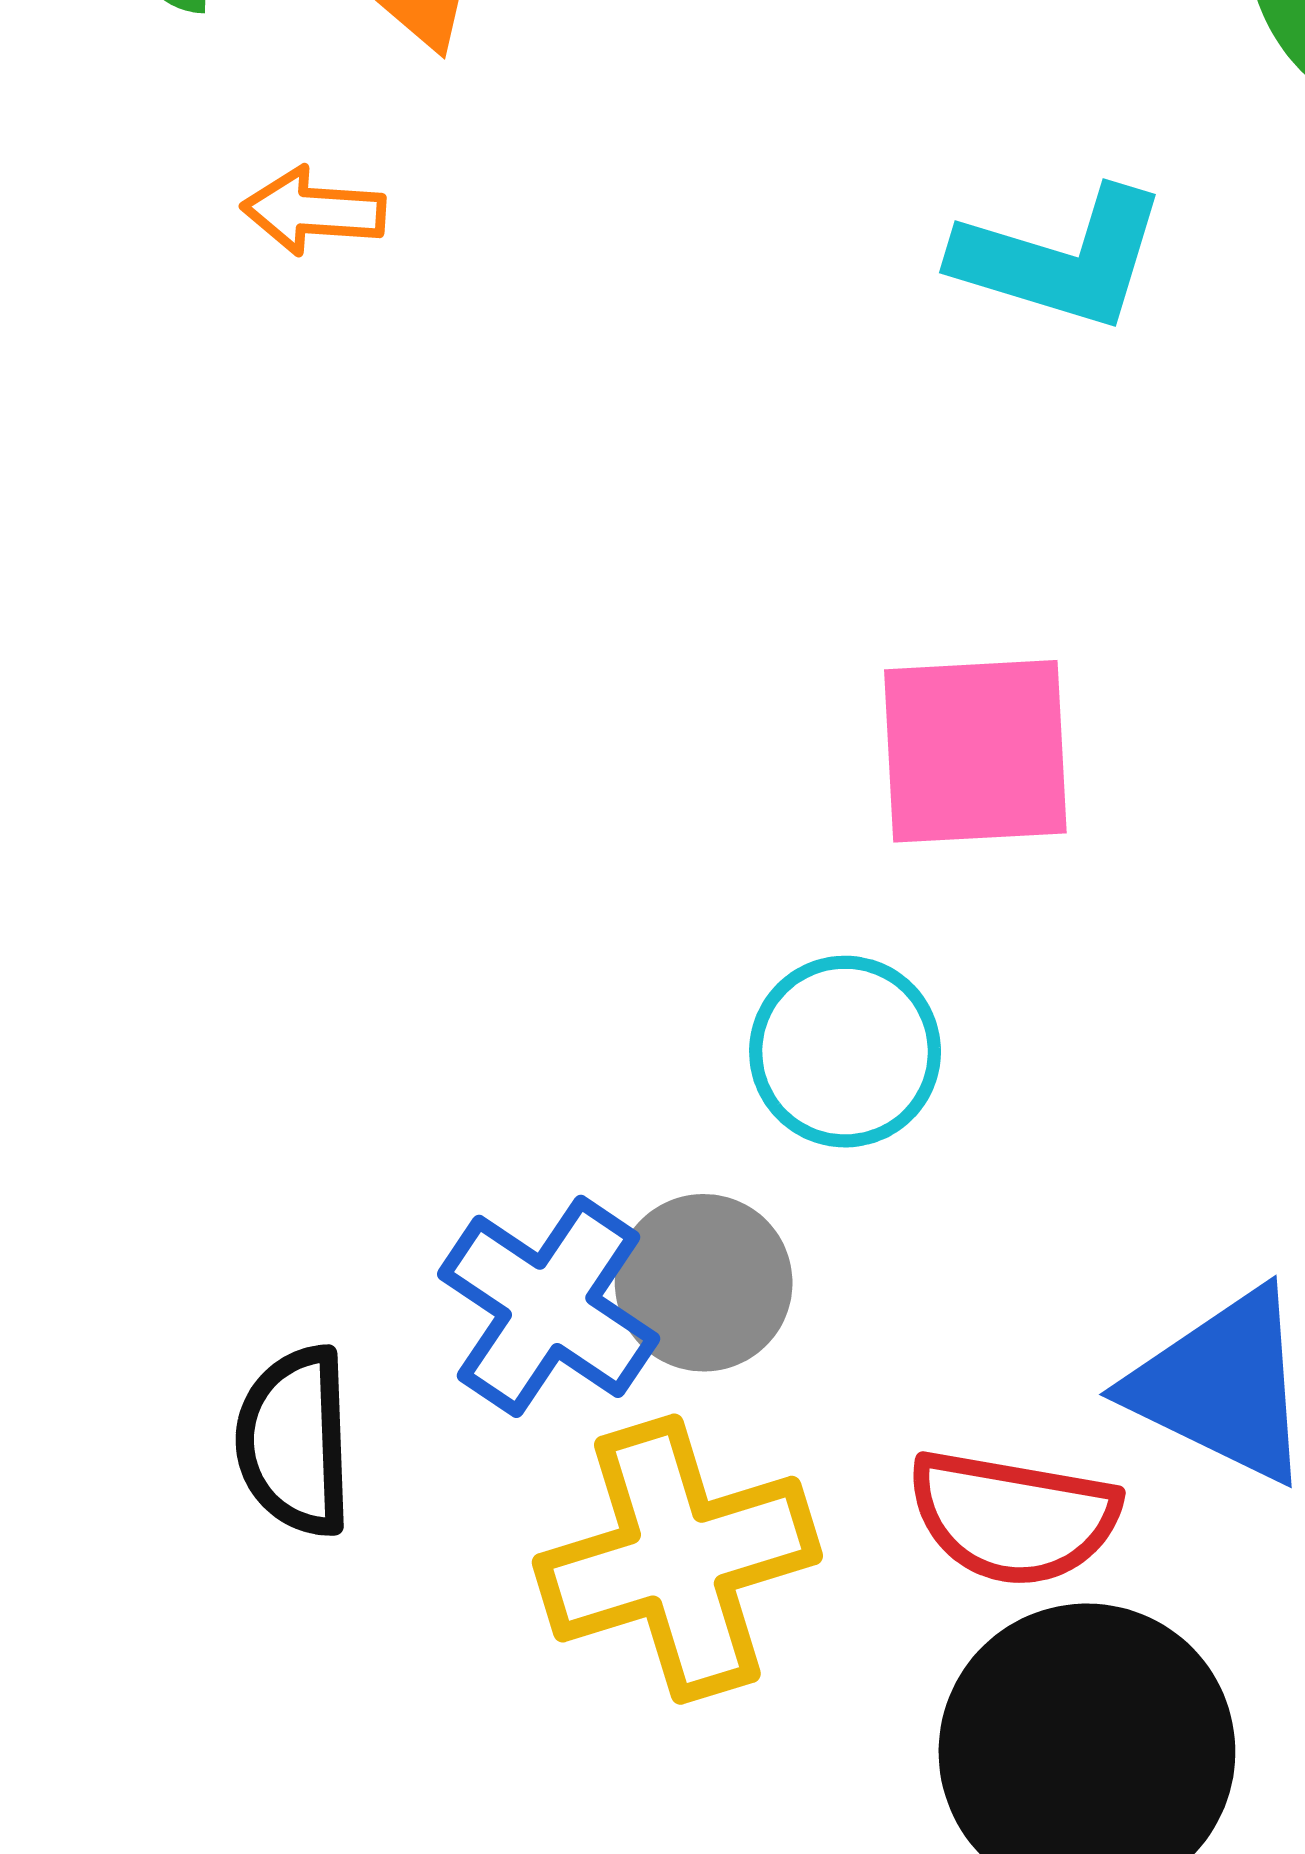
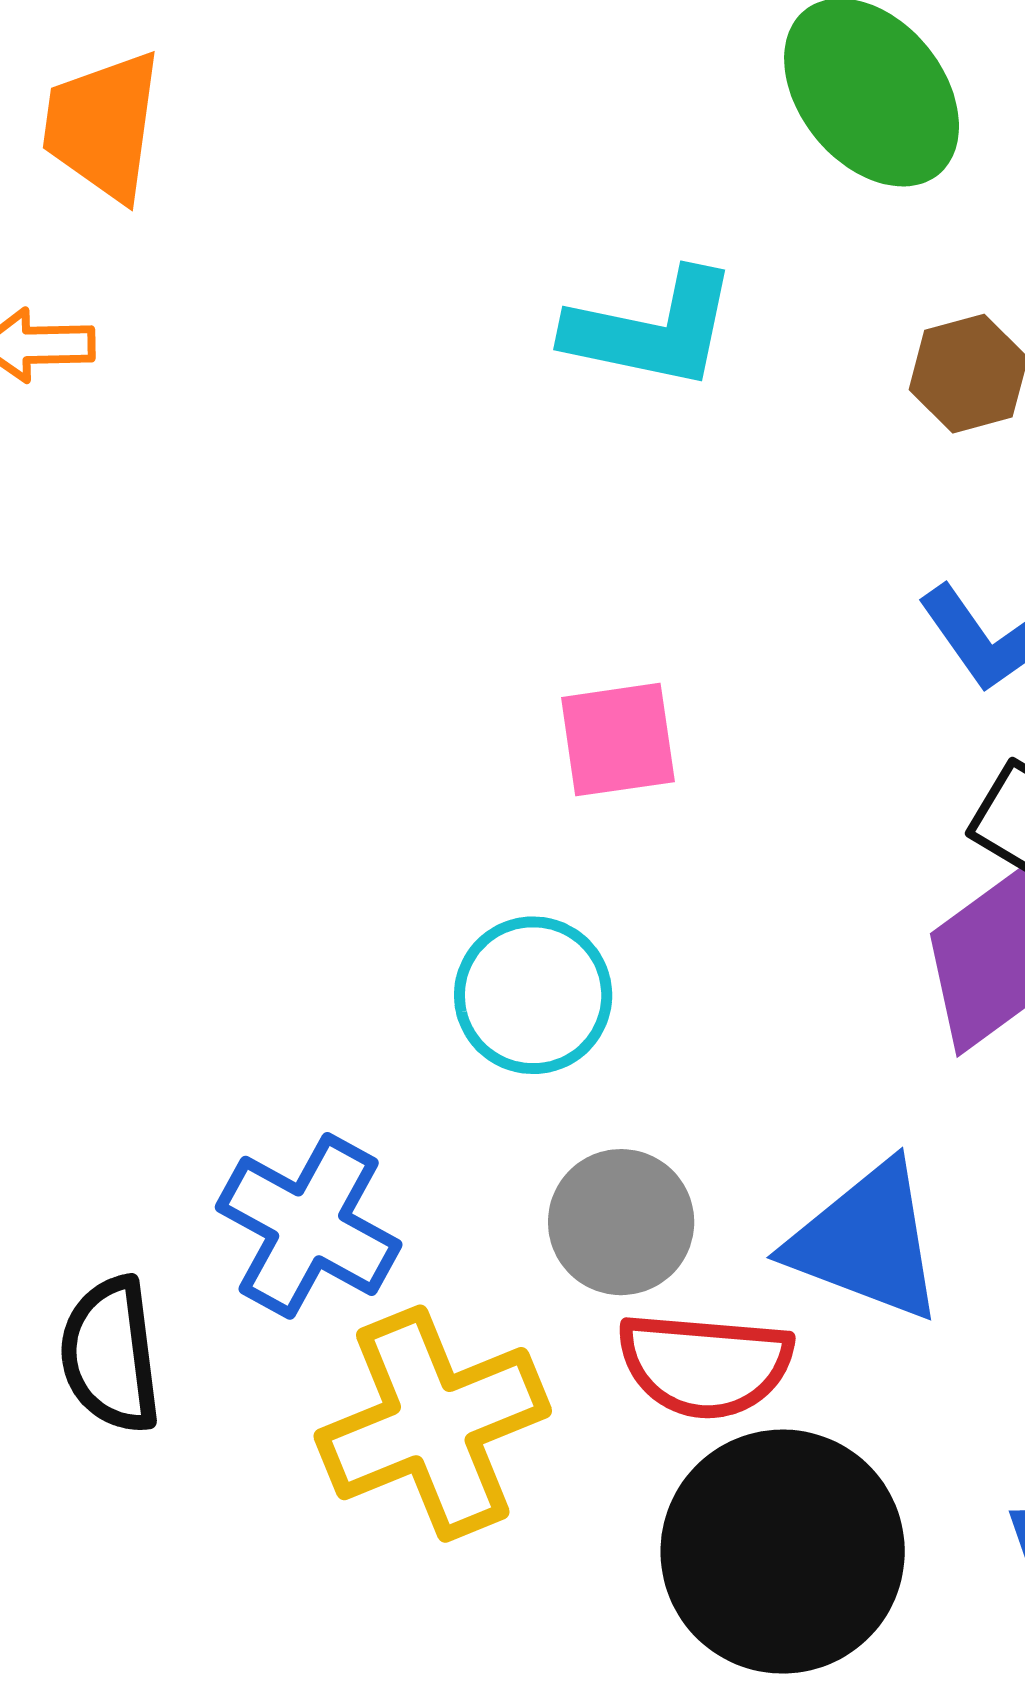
pink square: (975, 751) -> (618, 740), size x0.7
gray circle: (704, 1283) -> (621, 1222), moved

